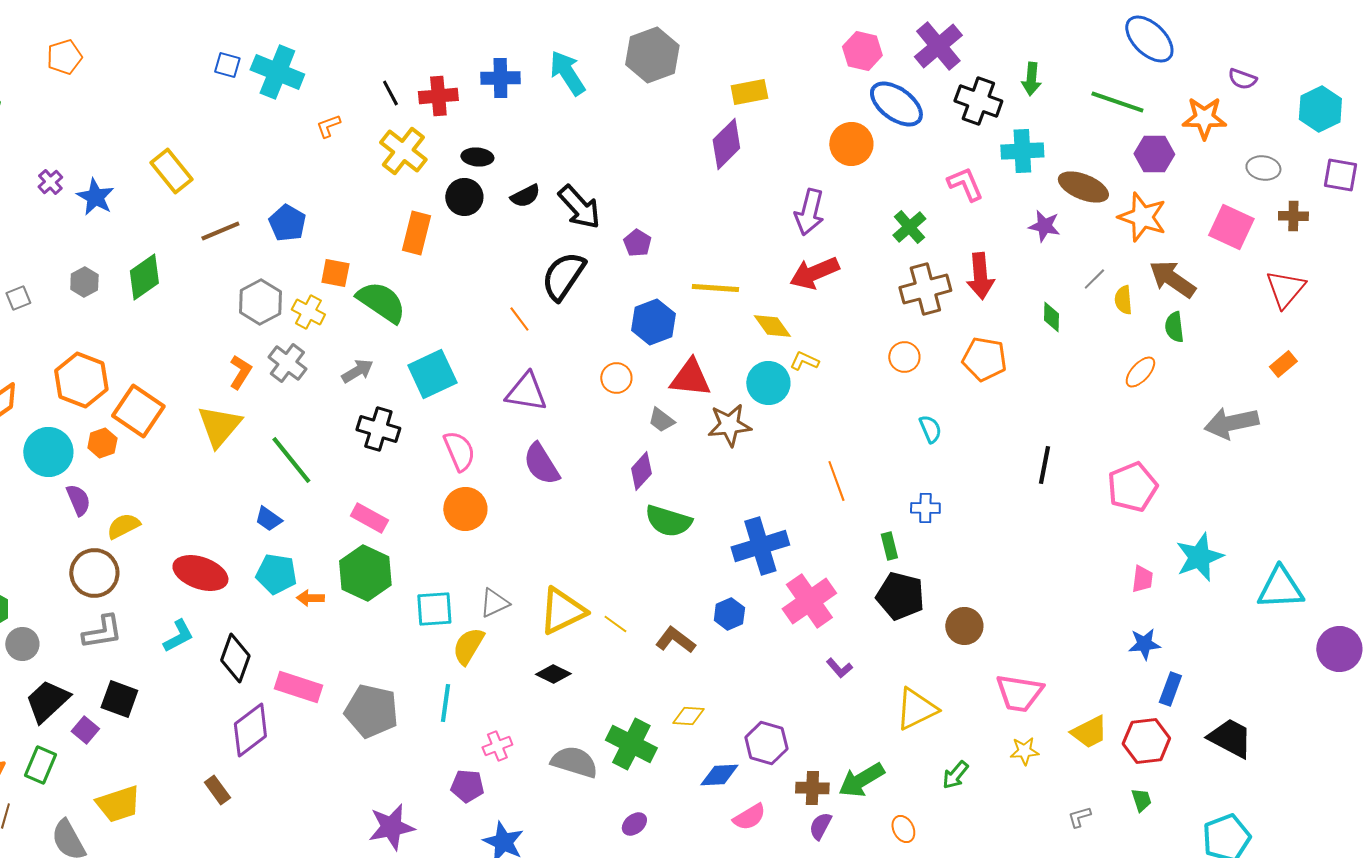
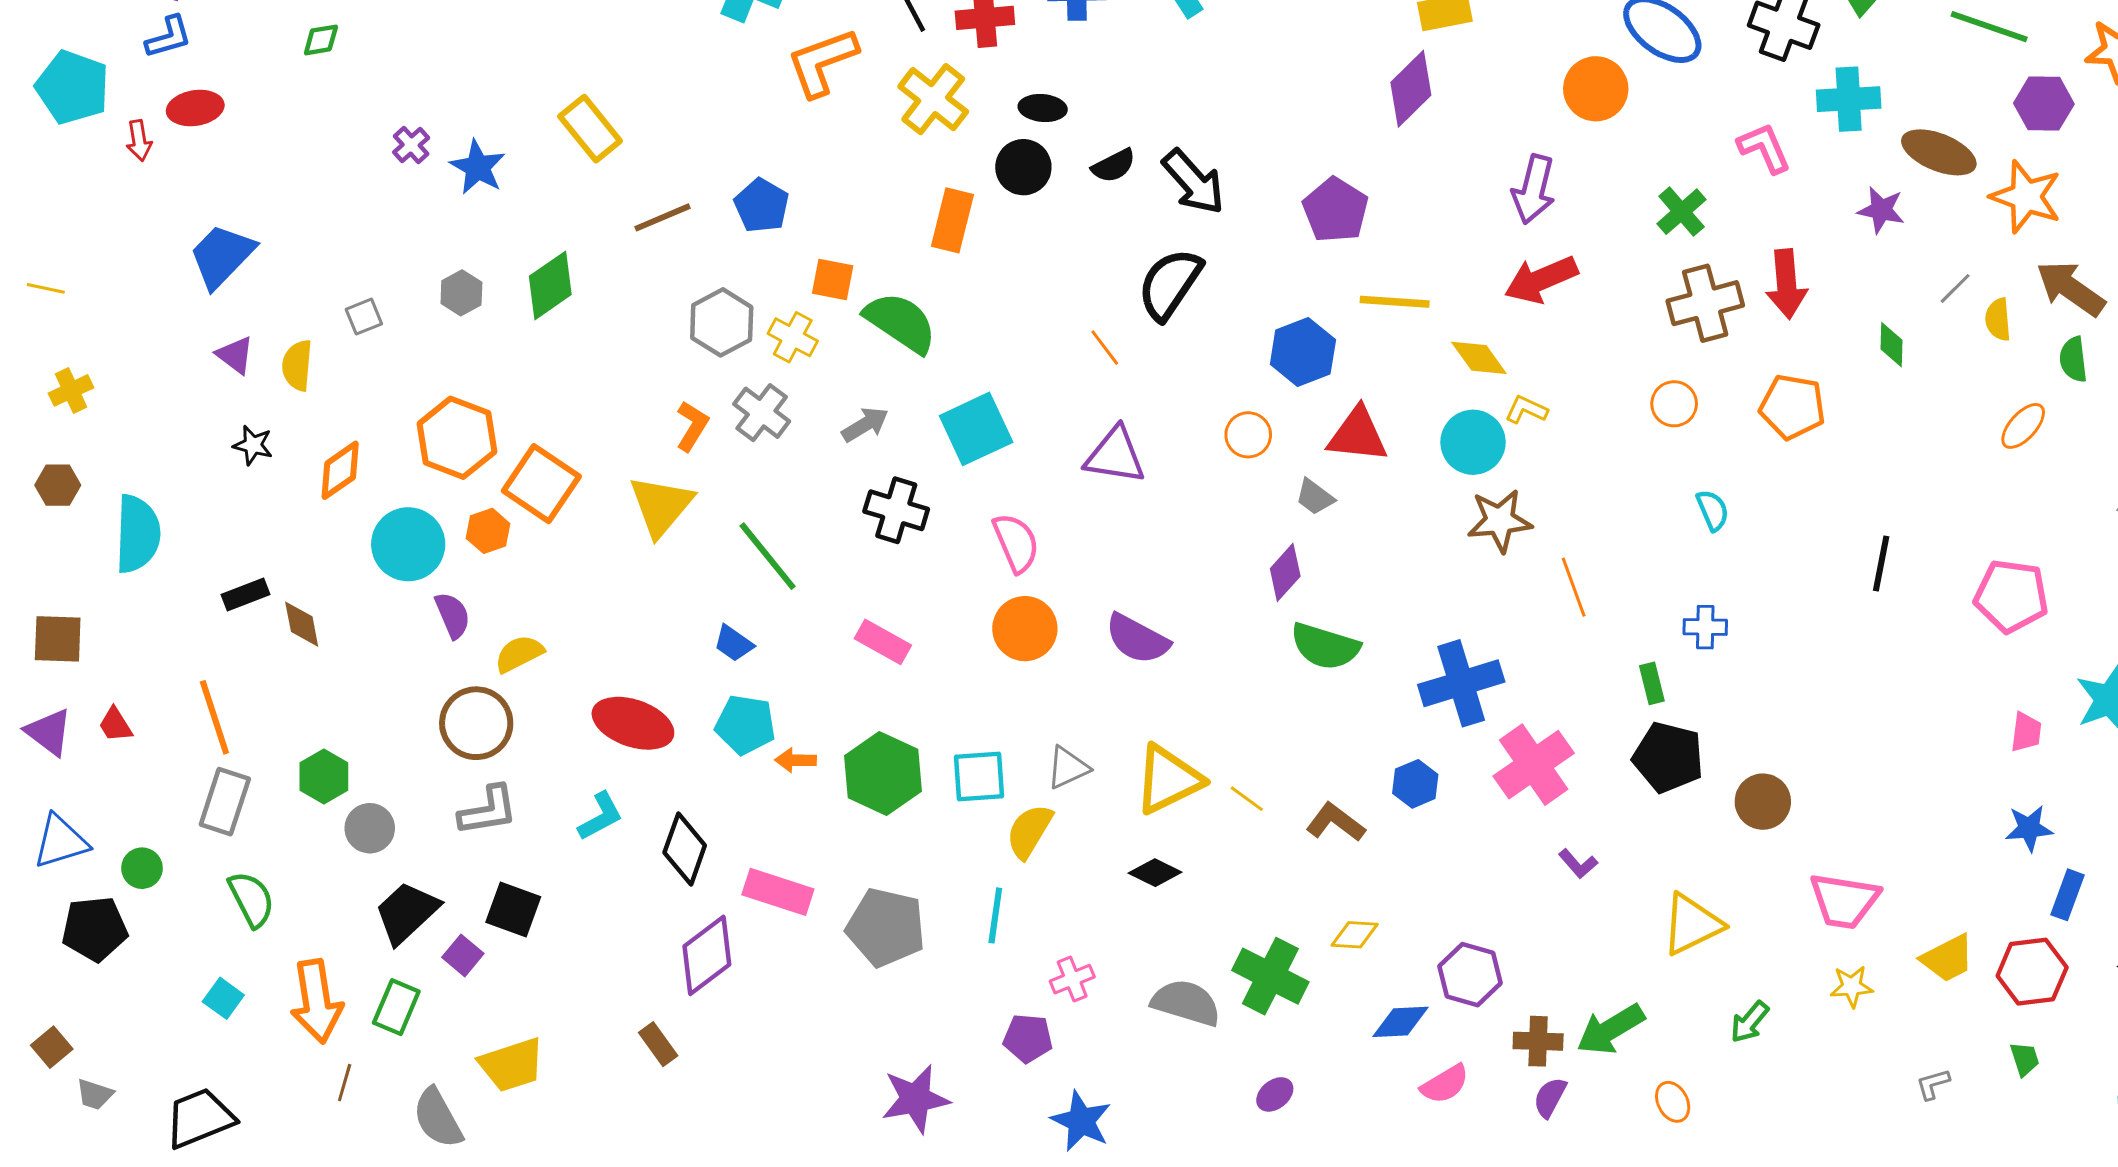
orange L-shape: (328, 126) -> (822, 62), size x2.0
purple pentagon: (637, 243) -> (1335, 210), moved, size x1.6
brown star: (729, 425) -> (1500, 521), moved
purple semicircle: (541, 464) -> (1137, 639), moved, turned -30
pink pentagon: (1132, 487) -> (2011, 596), turned 30
green hexagon: (365, 573) -> (883, 774), moved

